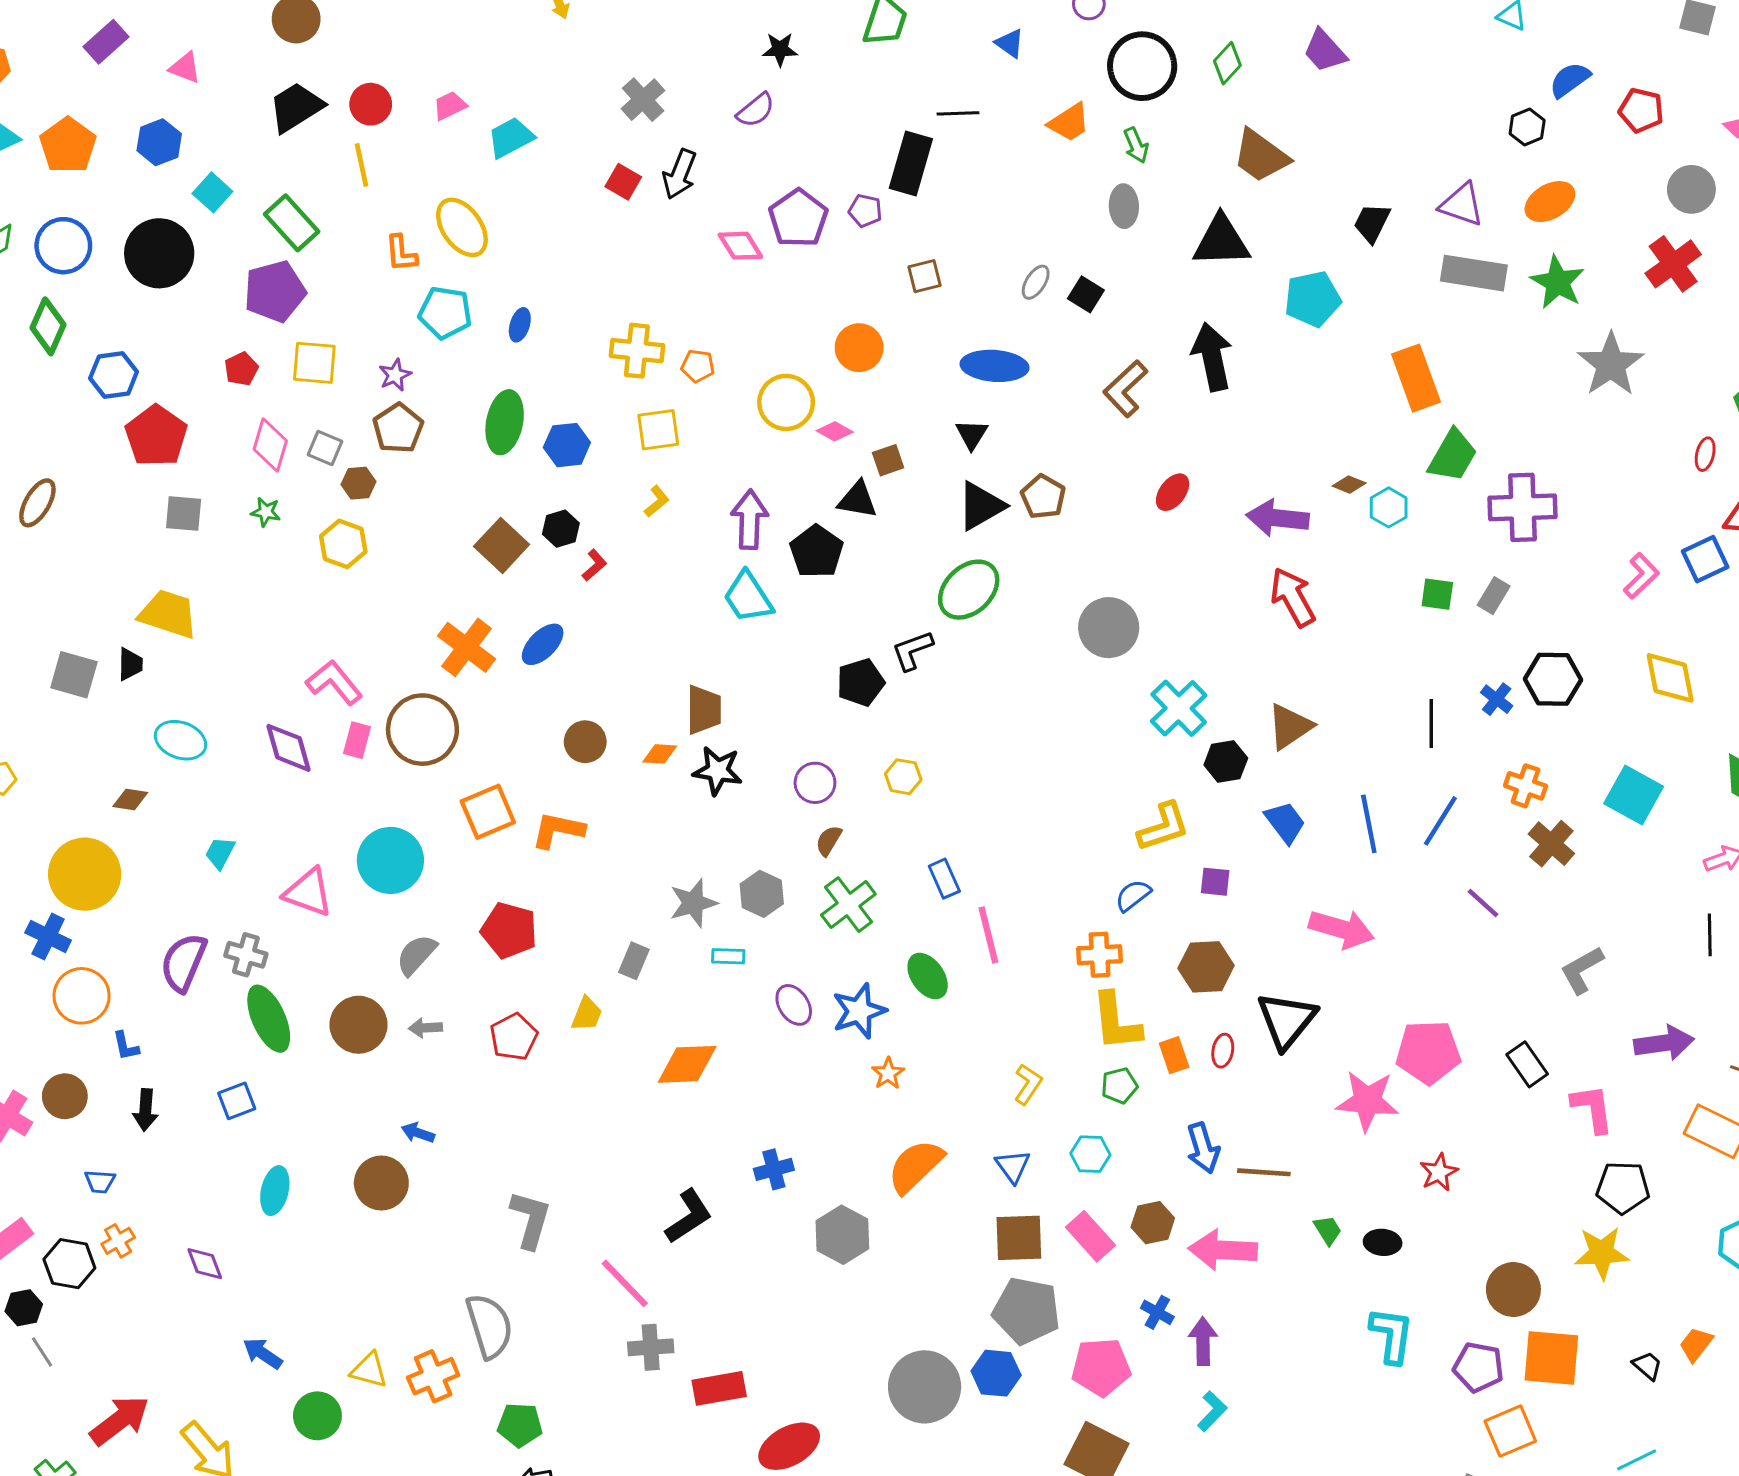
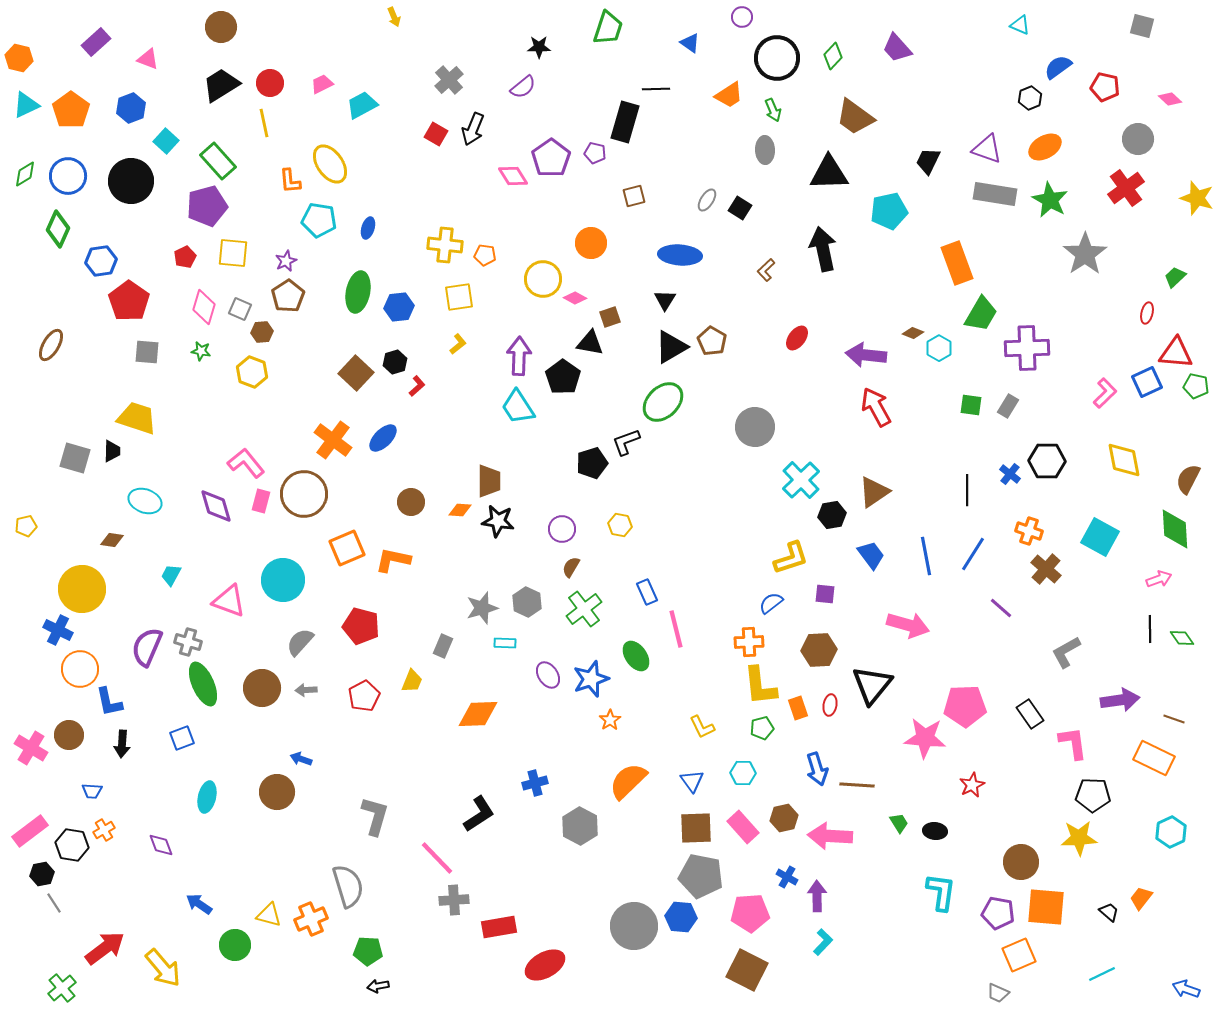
brown L-shape: (1125, 389) -> (766, 270), size x0.6
blue L-shape: (126, 1046) -> (109, 702), size x1.5
yellow L-shape: (1028, 1084) -> (702, 727), turned 120

